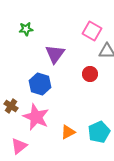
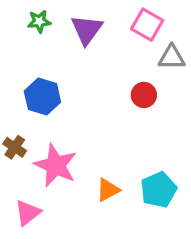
purple triangle: (55, 54) -> (87, 30), moved
blue hexagon: (40, 84) -> (42, 97), moved

